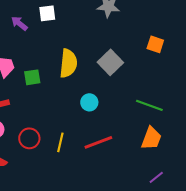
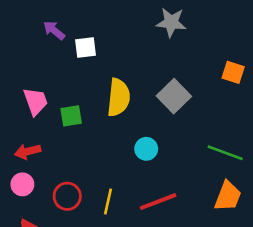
white square: (47, 13) -> (86, 47), moved
purple arrow: (19, 23) -> (54, 30), moved

